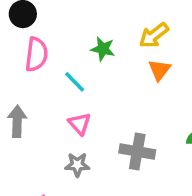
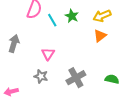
cyan line: (75, 82) -> (52, 20), moved
gray cross: (137, 151) -> (76, 78), turned 36

